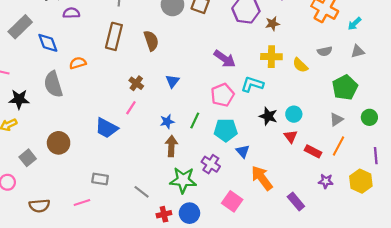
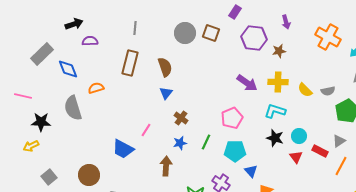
gray semicircle: (325, 51) -> (328, 91), moved
purple arrow: (225, 59) -> (247, 83), moved
blue triangle: (172, 81) -> (166, 93), moved
brown cross: (136, 83) -> (181, 118), moved
cyan L-shape: (252, 84) -> (275, 111), moved
brown circle: (59, 143) -> (89, 175), moved
brown arrow: (171, 146) -> (166, 166), moved
red rectangle: (313, 151) -> (320, 151), moved

